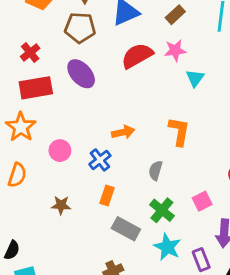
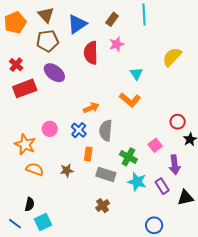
red semicircle: (137, 56) -> (91, 53), turned -50
cyan triangle: (195, 78) -> (136, 74), moved
orange star: (21, 127) -> (25, 144), moved
orange L-shape: (179, 131) -> (130, 100), turned 130
gray semicircle: (156, 170) -> (106, 130), moved, size x1.5
orange semicircle: (17, 175) -> (35, 169), moved, turned -78
brown star: (61, 205) -> (67, 170), moved

